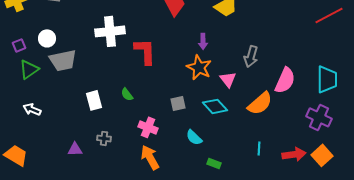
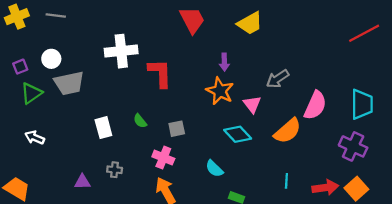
gray arrow: (251, 56) -> (278, 79), turned 40
gray square: (178, 103) -> (177, 129), moved

